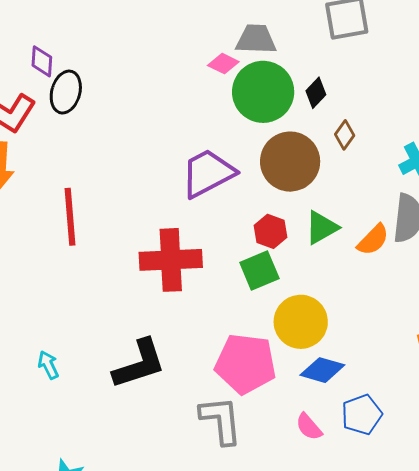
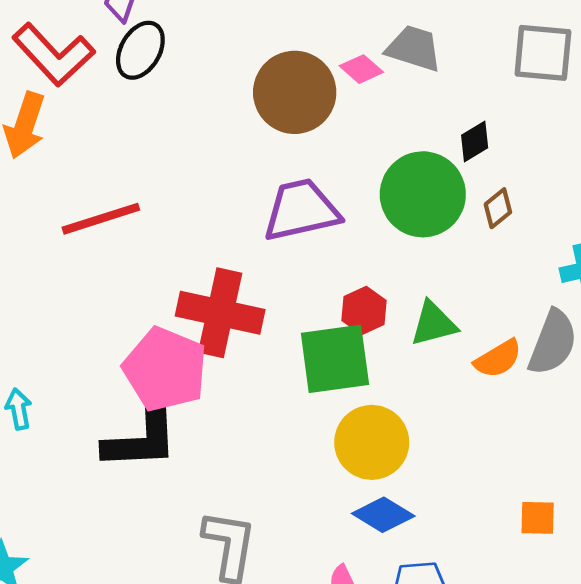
green circle: (263, 92) -> (423, 194), moved
brown circle: (290, 162) -> (295, 92), moved
red line: (70, 217) -> (101, 219), turned 62
green square: (259, 271) -> (335, 359), size x1.4
pink pentagon: (245, 364) -> (165, 369), moved

